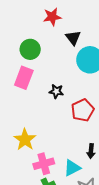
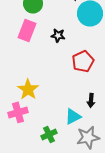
black star: (56, 91) -> (58, 35), moved
pink cross: (44, 164) -> (18, 112), moved

